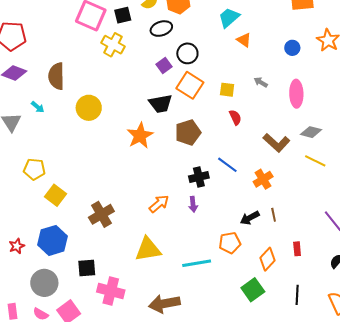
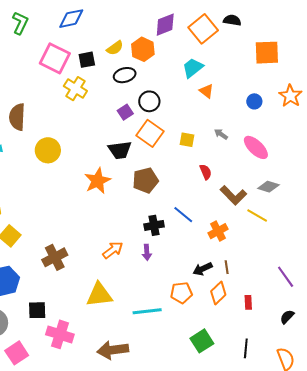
pink ellipse: (296, 94) -> (256, 147), turned -48
red semicircle: (235, 117) -> (206, 172), moved
yellow line: (315, 161) -> (257, 215), moved
orange diamond: (268, 259) -> (218, 293), moved

